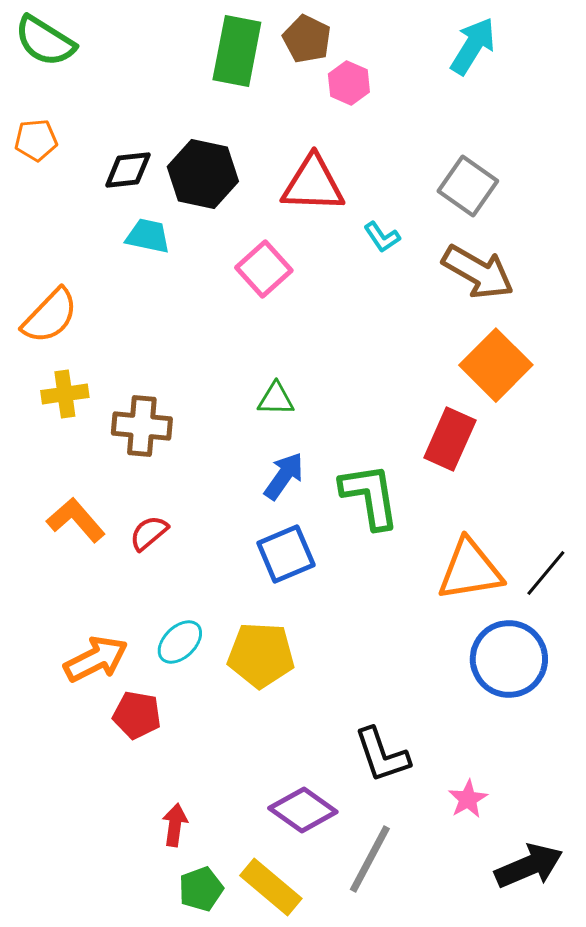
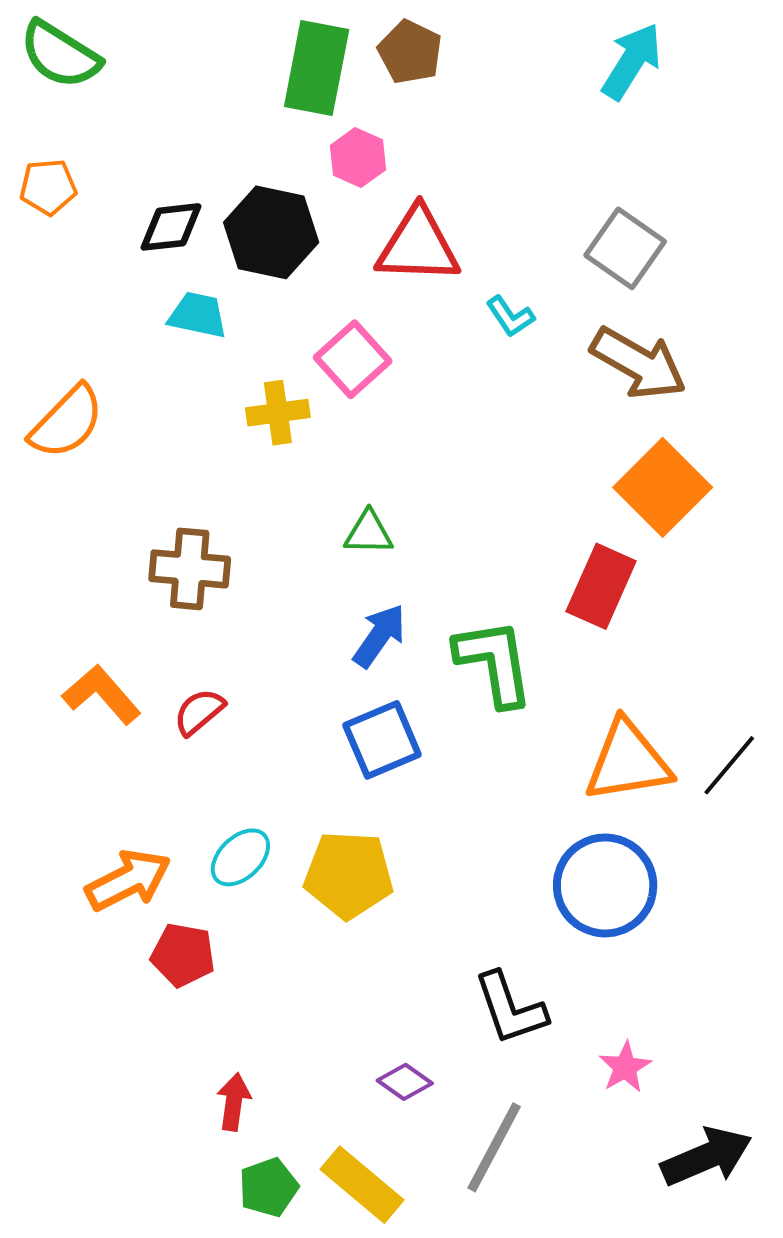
pink hexagon: (349, 83) -> (358, 158), moved
yellow cross: (65, 394) -> (278, 413), moved
blue circle: (509, 659) -> (605, 885), moved
purple diamond: (303, 810) -> (405, 1082), size x0.6

